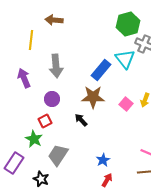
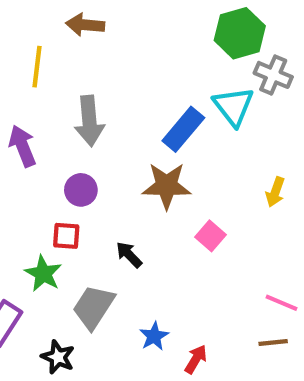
pink square: (126, 104) -> (210, 236), moved
black arrow: (81, 120) -> (129, 255), moved
red square: (45, 121) -> (66, 236), turned 32
blue star: (103, 160) -> (154, 336), moved

